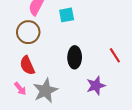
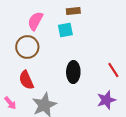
purple star: (96, 86) -> (106, 100), moved
pink arrow: (20, 89) -> (10, 103), moved

